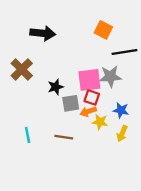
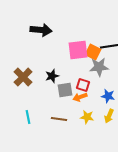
orange square: (103, 30) -> (93, 52), moved
brown cross: (22, 69) -> (23, 77), moved
pink square: (89, 80) -> (78, 50), moved
yellow star: (100, 122) -> (87, 117), moved

